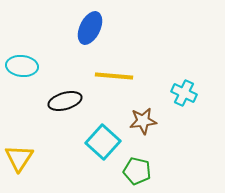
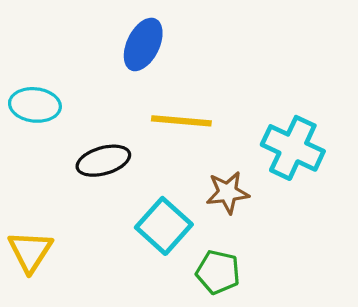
cyan cross: (184, 93) -> (293, 148), size x1.5

